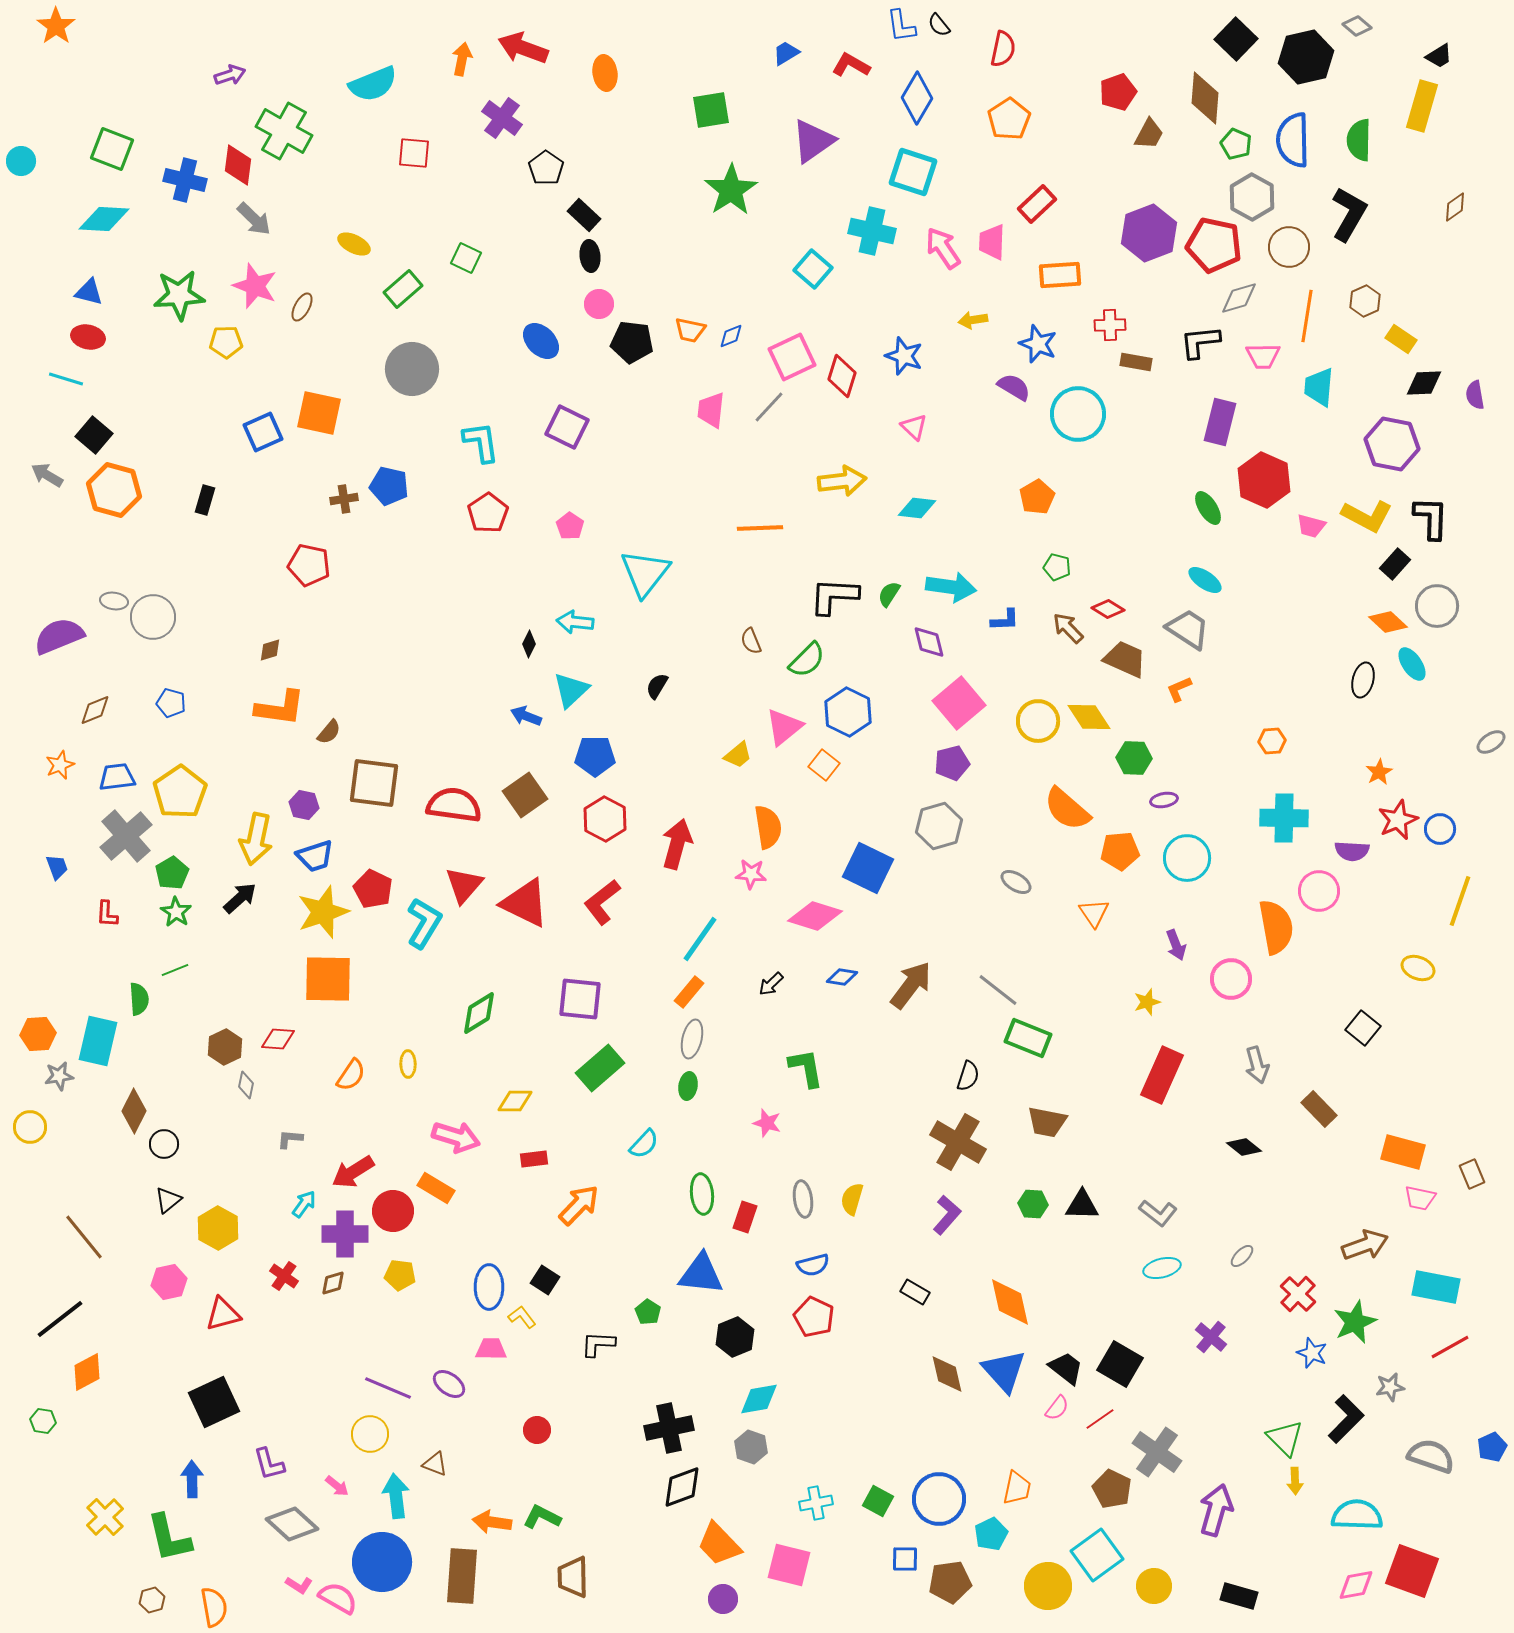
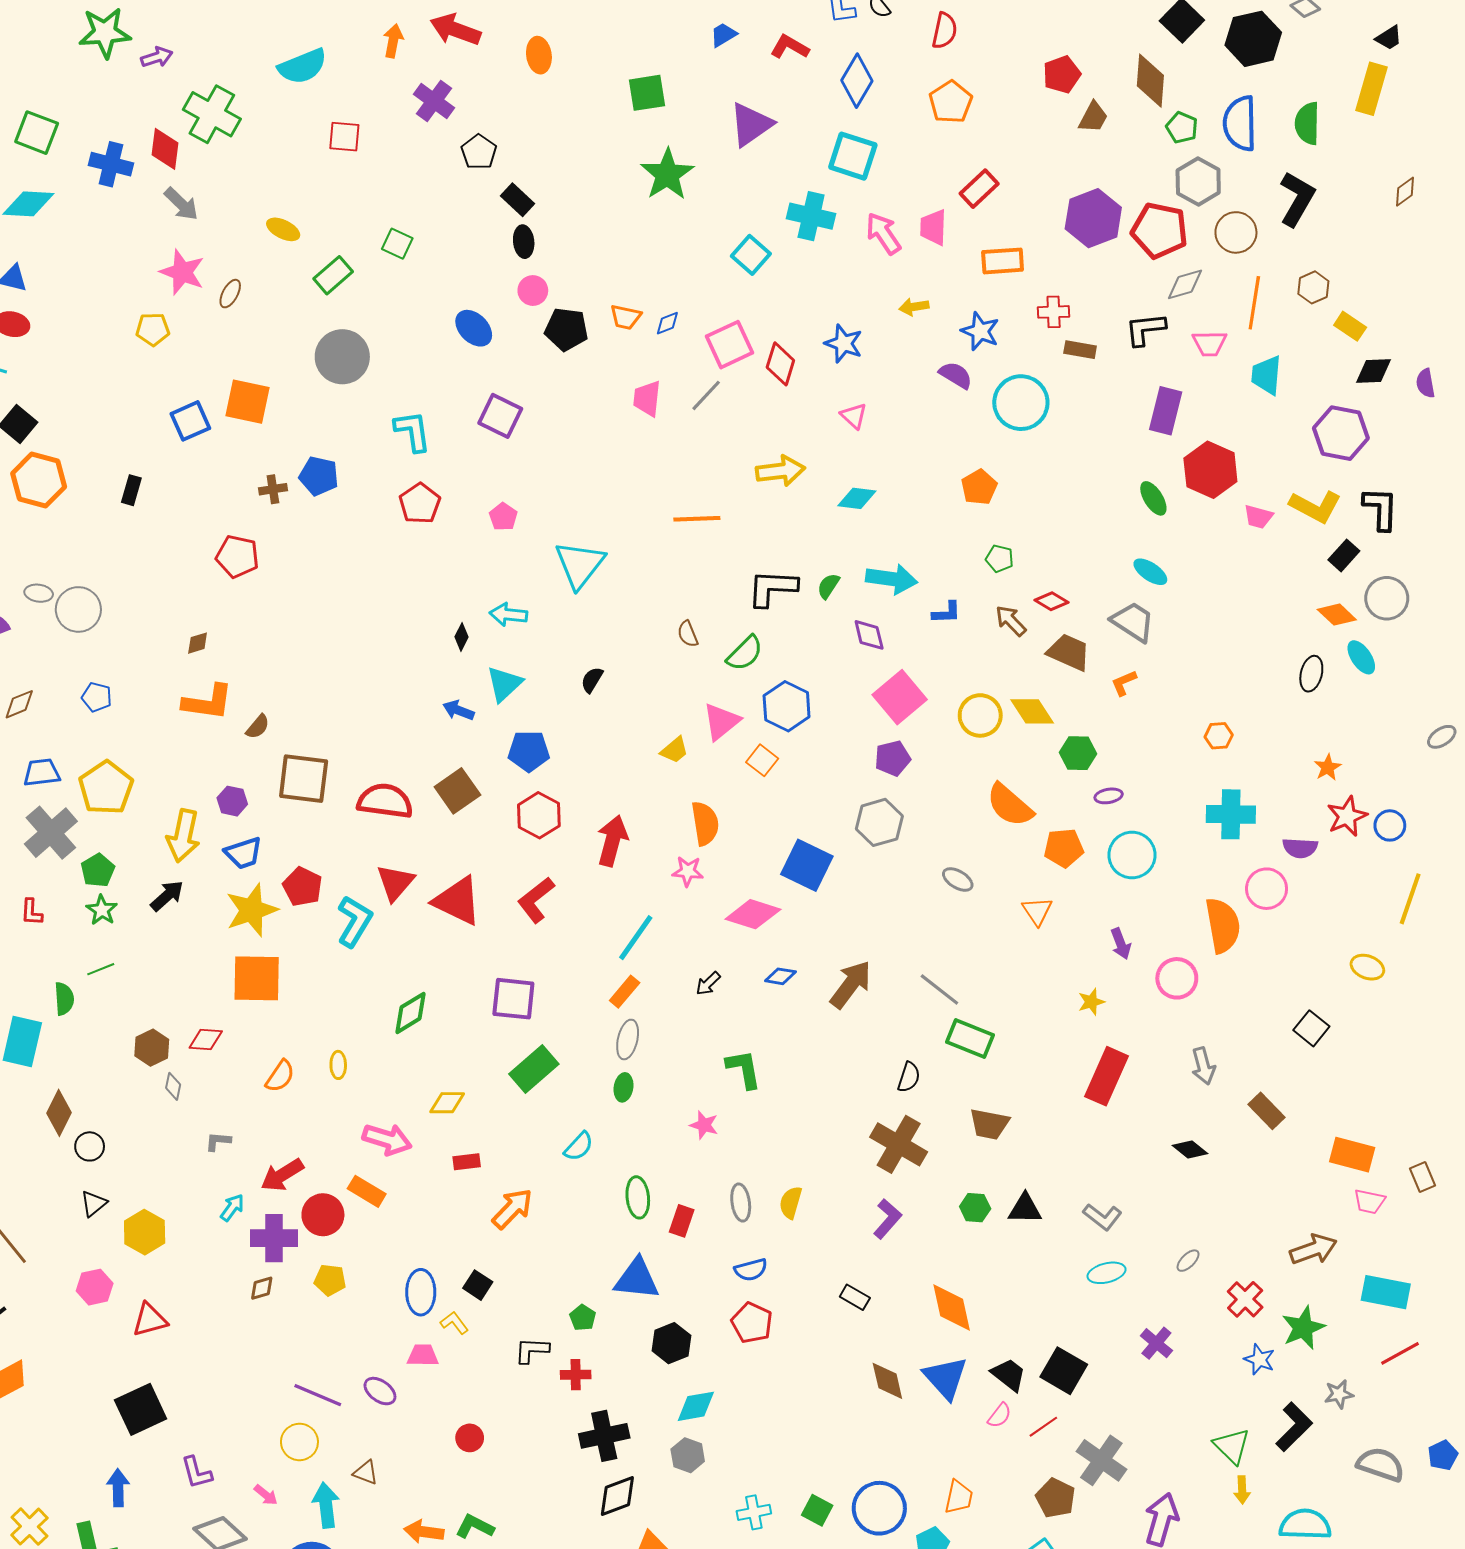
green star: (179, 295) -> (105, 33), moved
red cross: (284, 1276) -> (576, 1375), moved, turned -36

